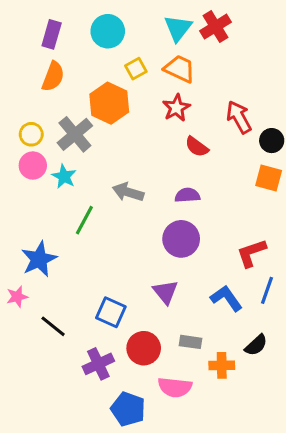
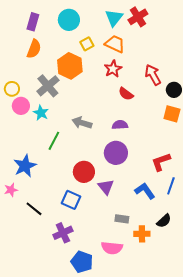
yellow circle: (31, 134) -> (12, 89), moved
red circle: (144, 348) -> (84, 172), moved

